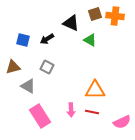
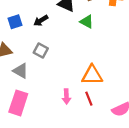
blue square: (23, 40) -> (15, 22), turned -32
red line: (92, 112) -> (89, 99), turned 56
pink rectangle: (40, 116) -> (18, 103), moved, turned 50

